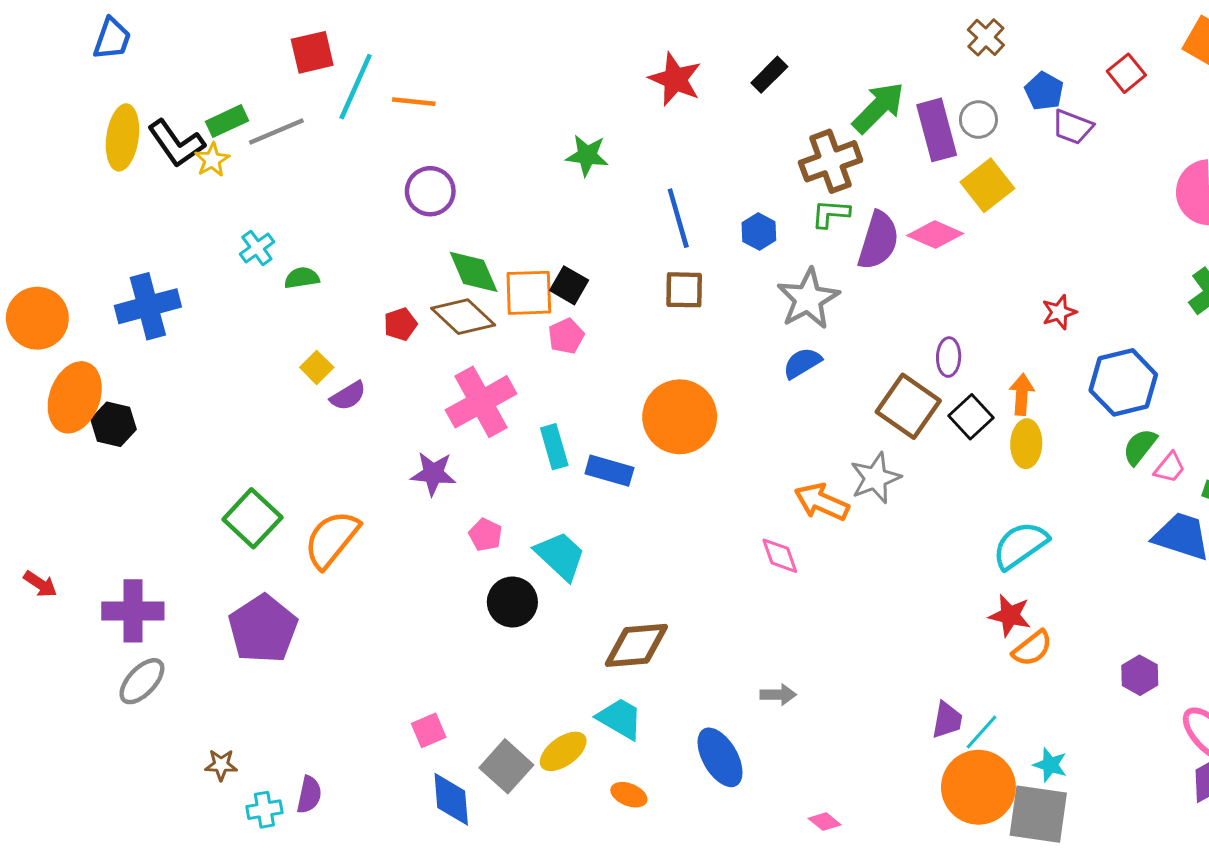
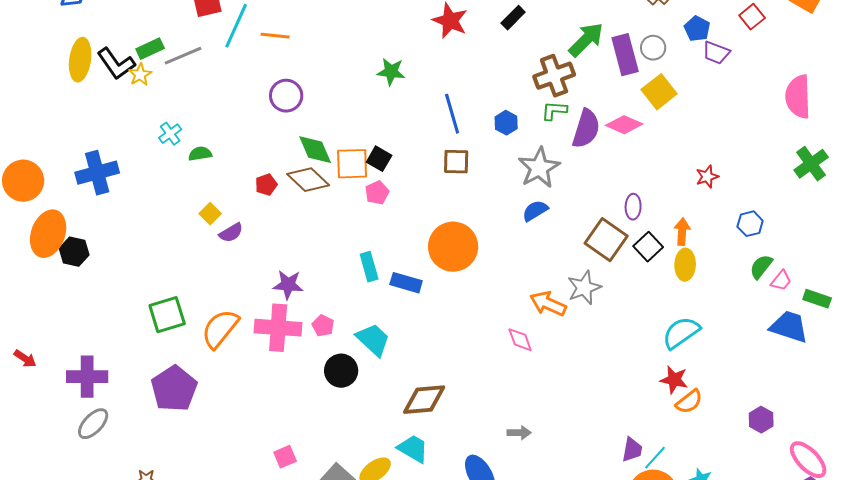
blue hexagon: (1123, 382) -> (750, 224), size x0.6
pink cross: (481, 402) -> (278, 328), moved, turned 33
green square: (252, 518) -> (167, 315), turned 30

